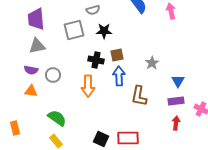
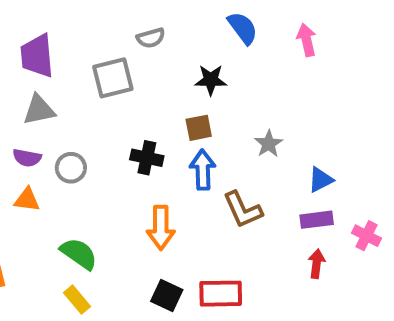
black star: (104, 31) -> (211, 80), moved
black cross: (96, 60) -> (147, 158), moved
blue triangle: (178, 81) -> (321, 180), turned 32
orange arrow: (88, 86) -> (161, 228), moved
brown L-shape: (139, 96) -> (243, 210), turned -35

